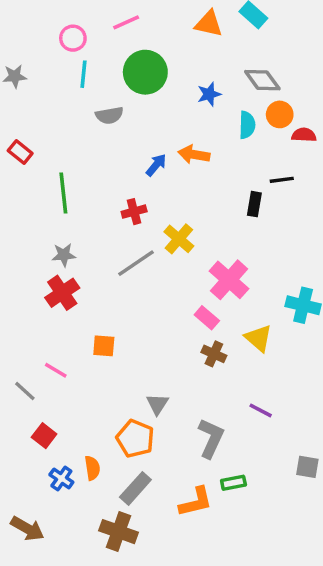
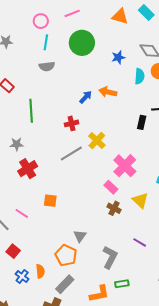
gray semicircle: (109, 115) -> (47, 66), moved
gray star: (64, 255) -> (17, 144), moved

